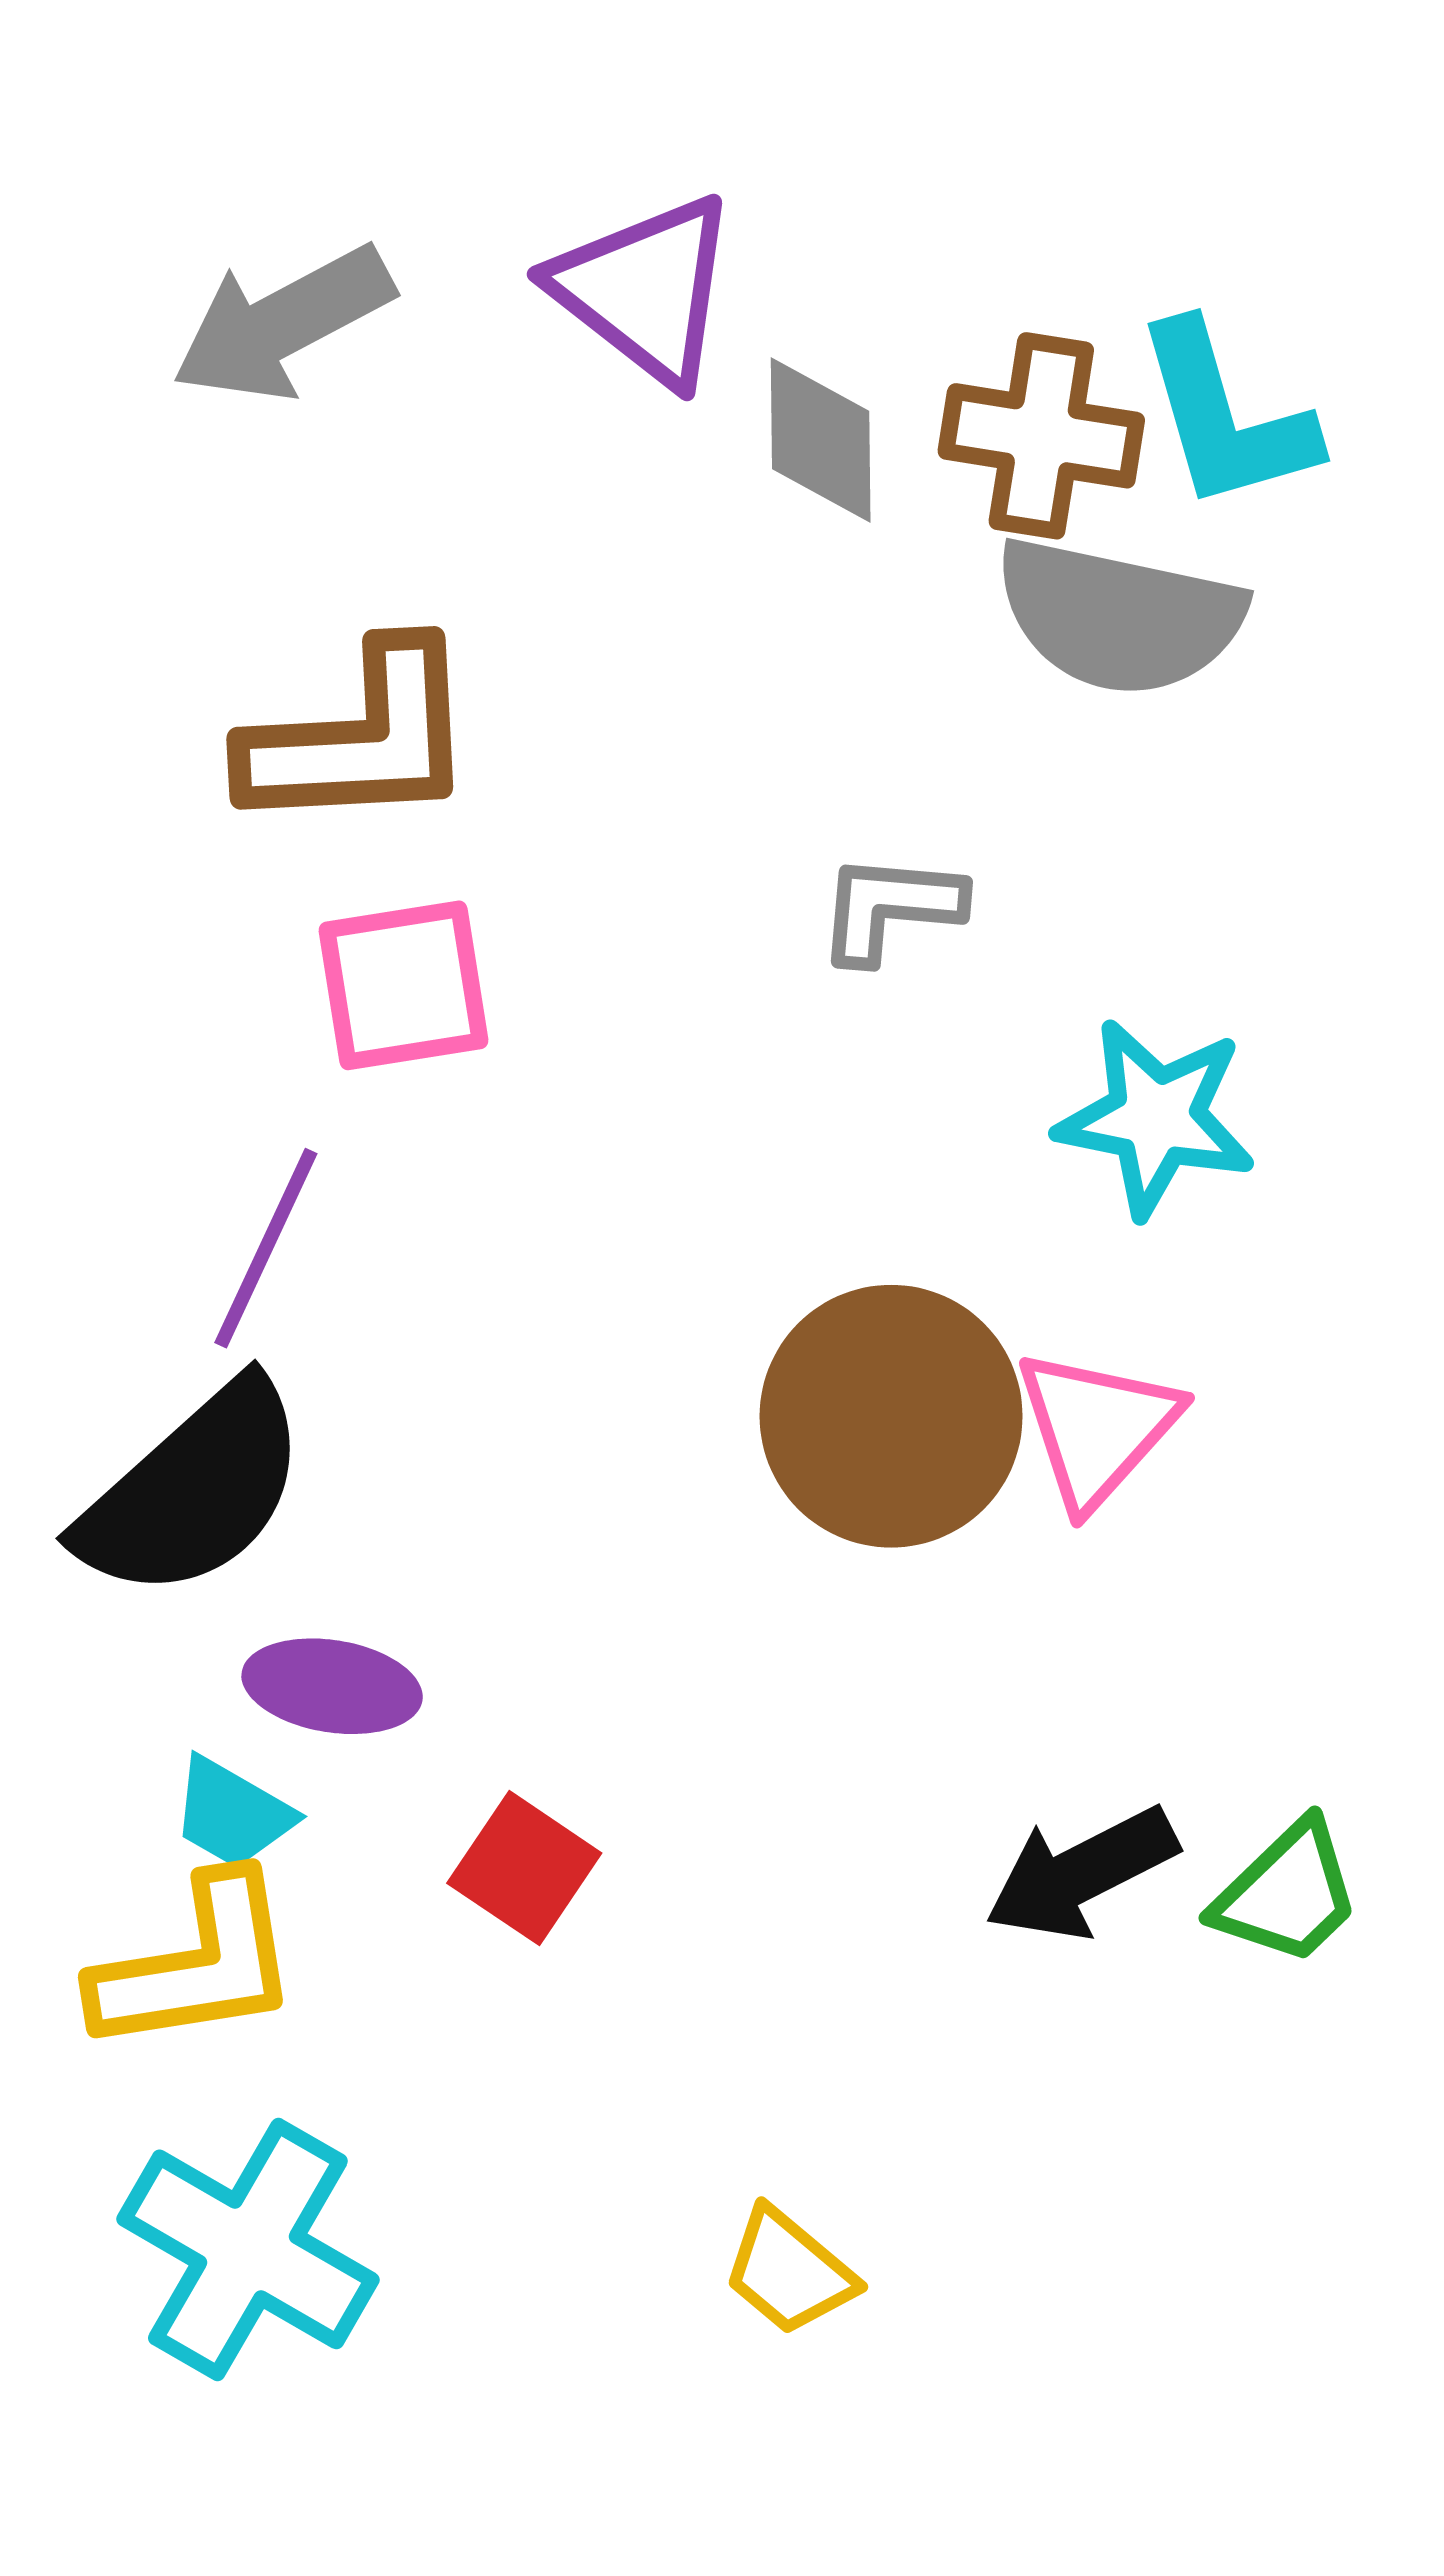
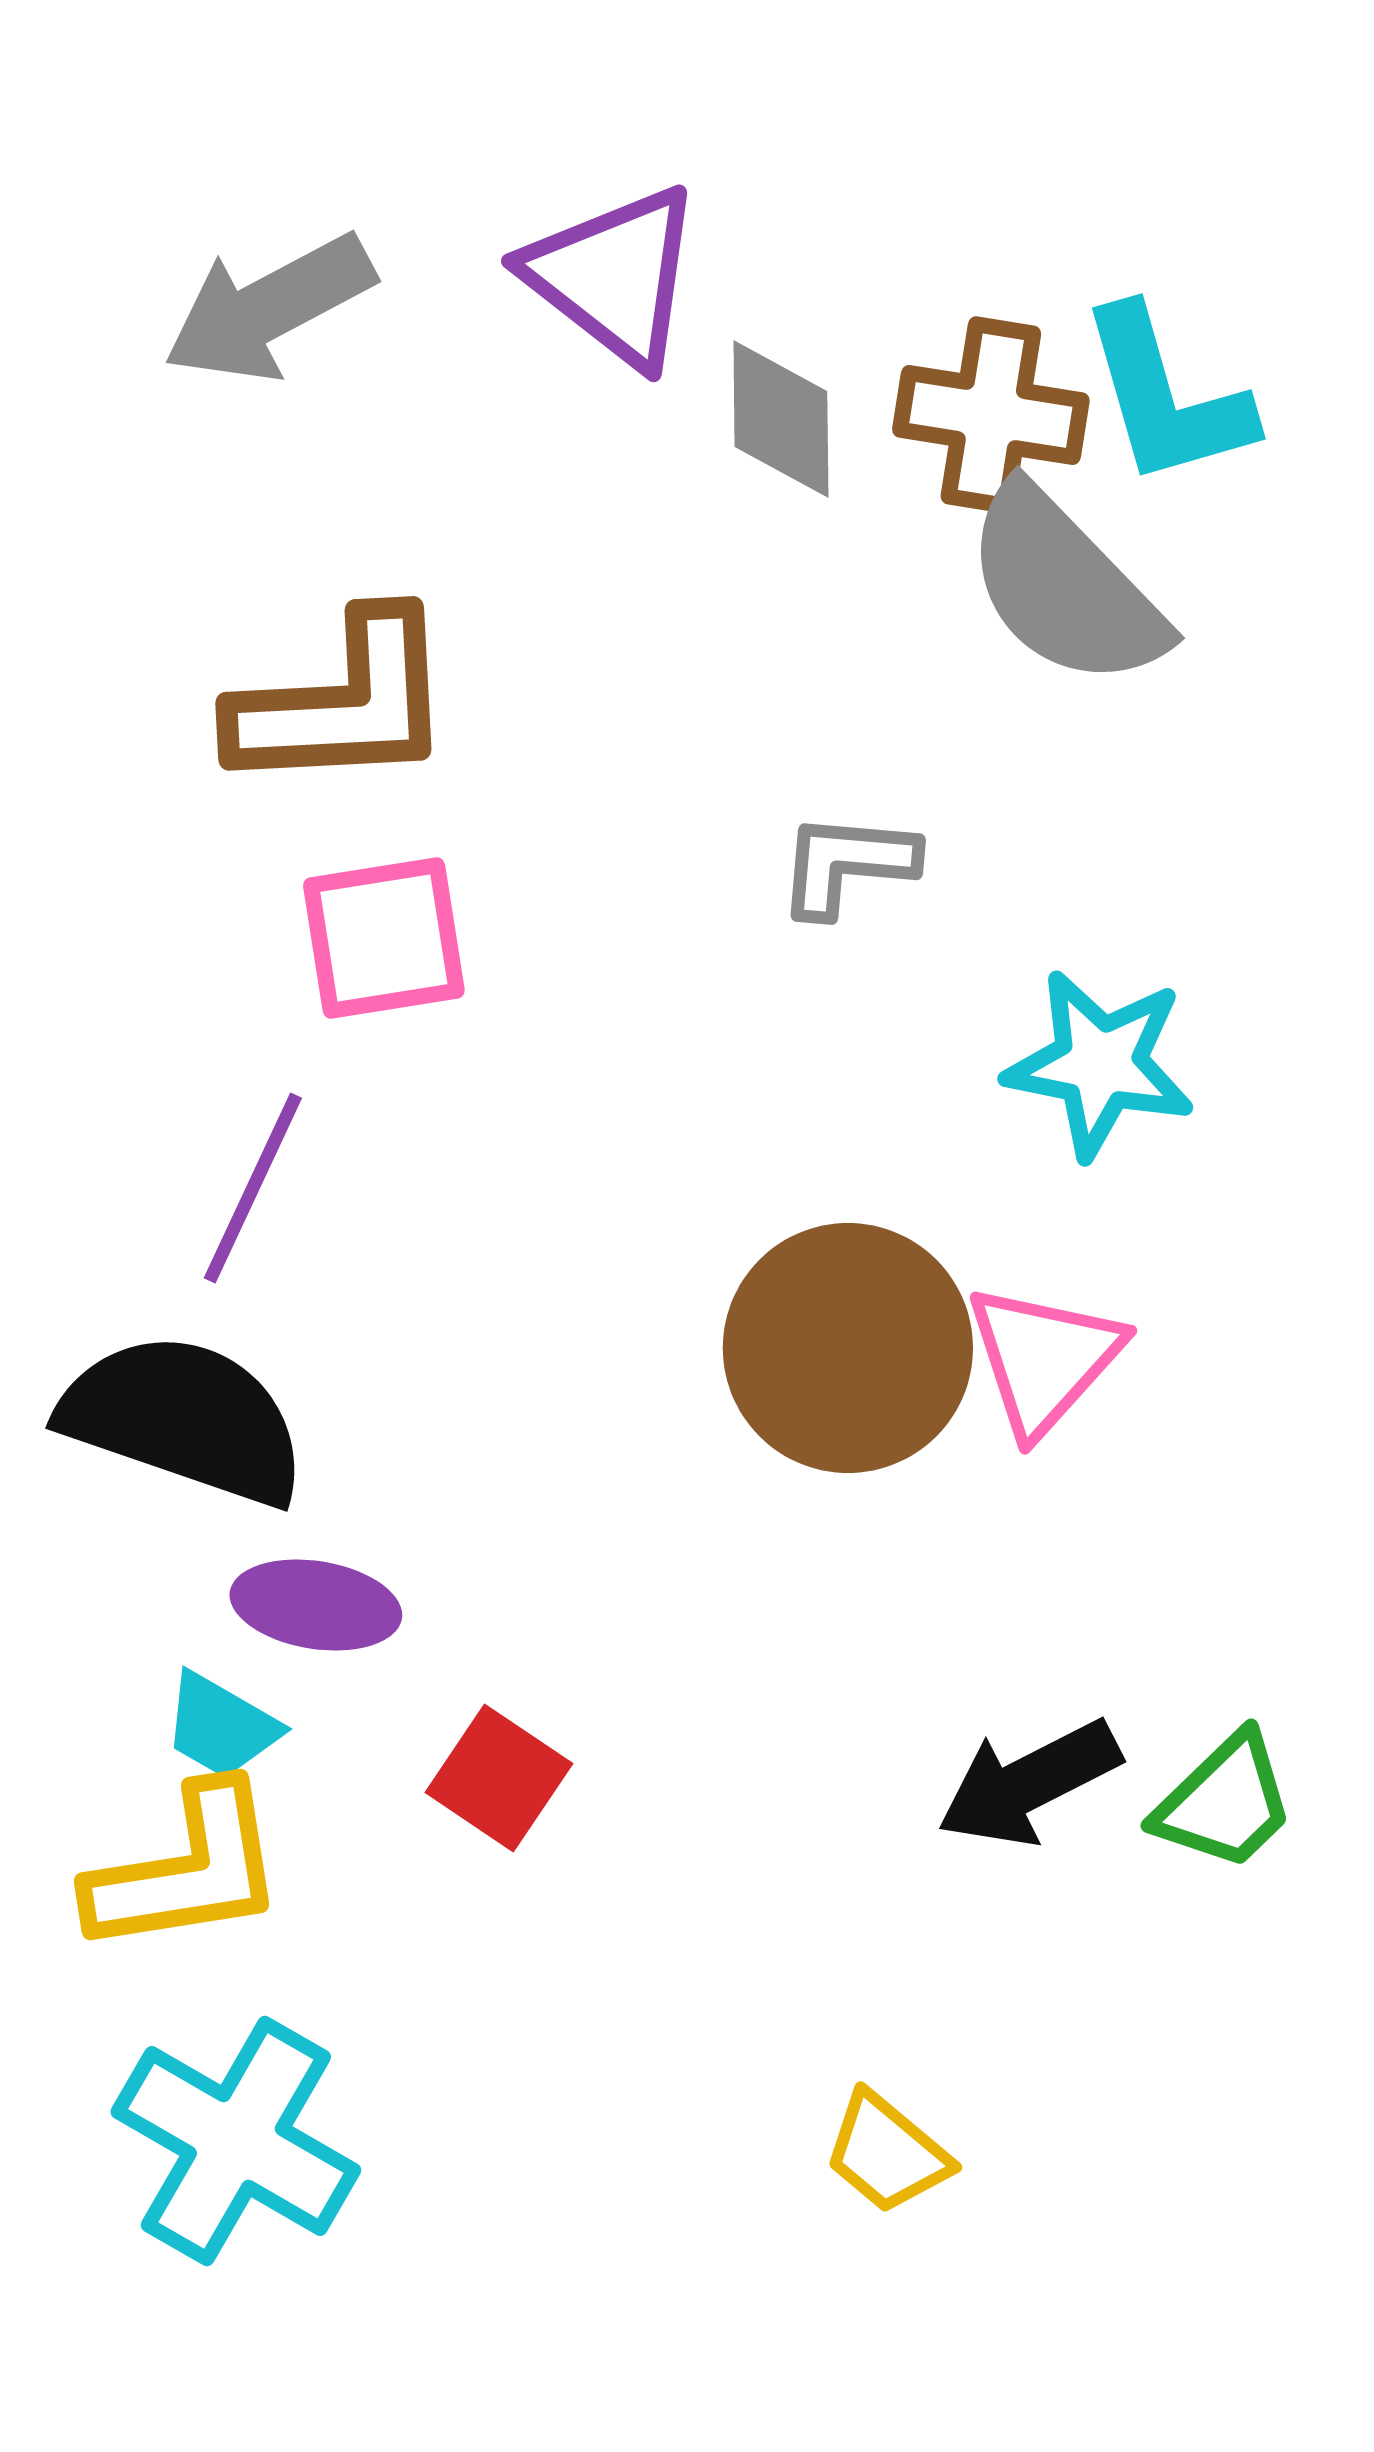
gray semicircle: (1119, 617) -> (1065, 587), turned 34
black semicircle: (193, 1491) -> (184, 1419), turned -119
yellow trapezoid: (789, 2272) -> (887, 2153), moved

